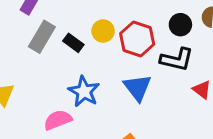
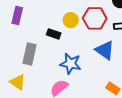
gray rectangle: (42, 37) -> (29, 54), moved

